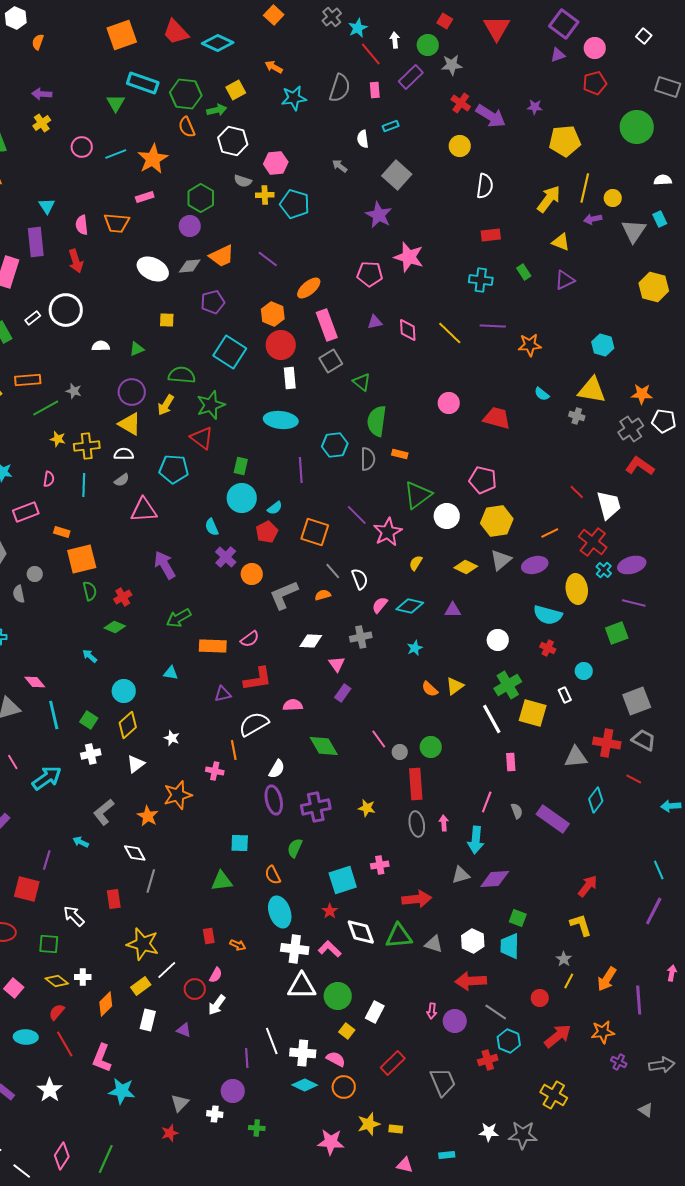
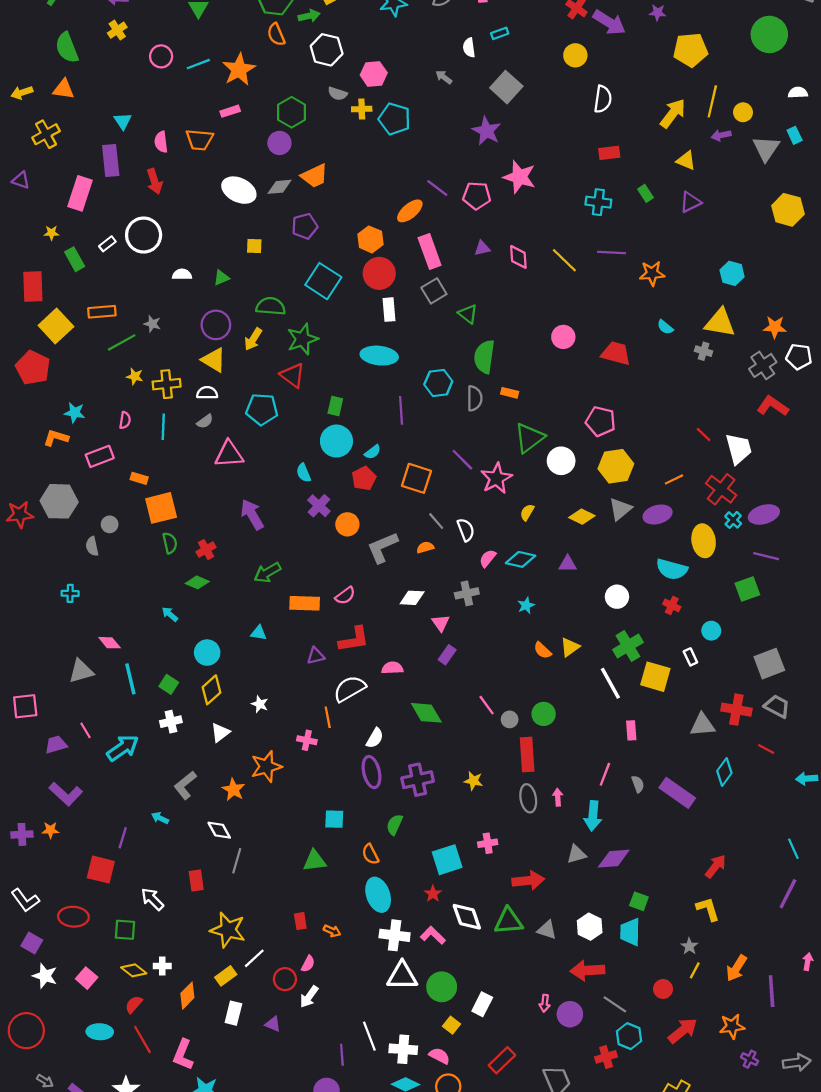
purple line: (268, 259) -> (437, 188), moved

